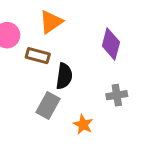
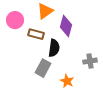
purple diamond: (111, 44) -> (66, 26), moved

